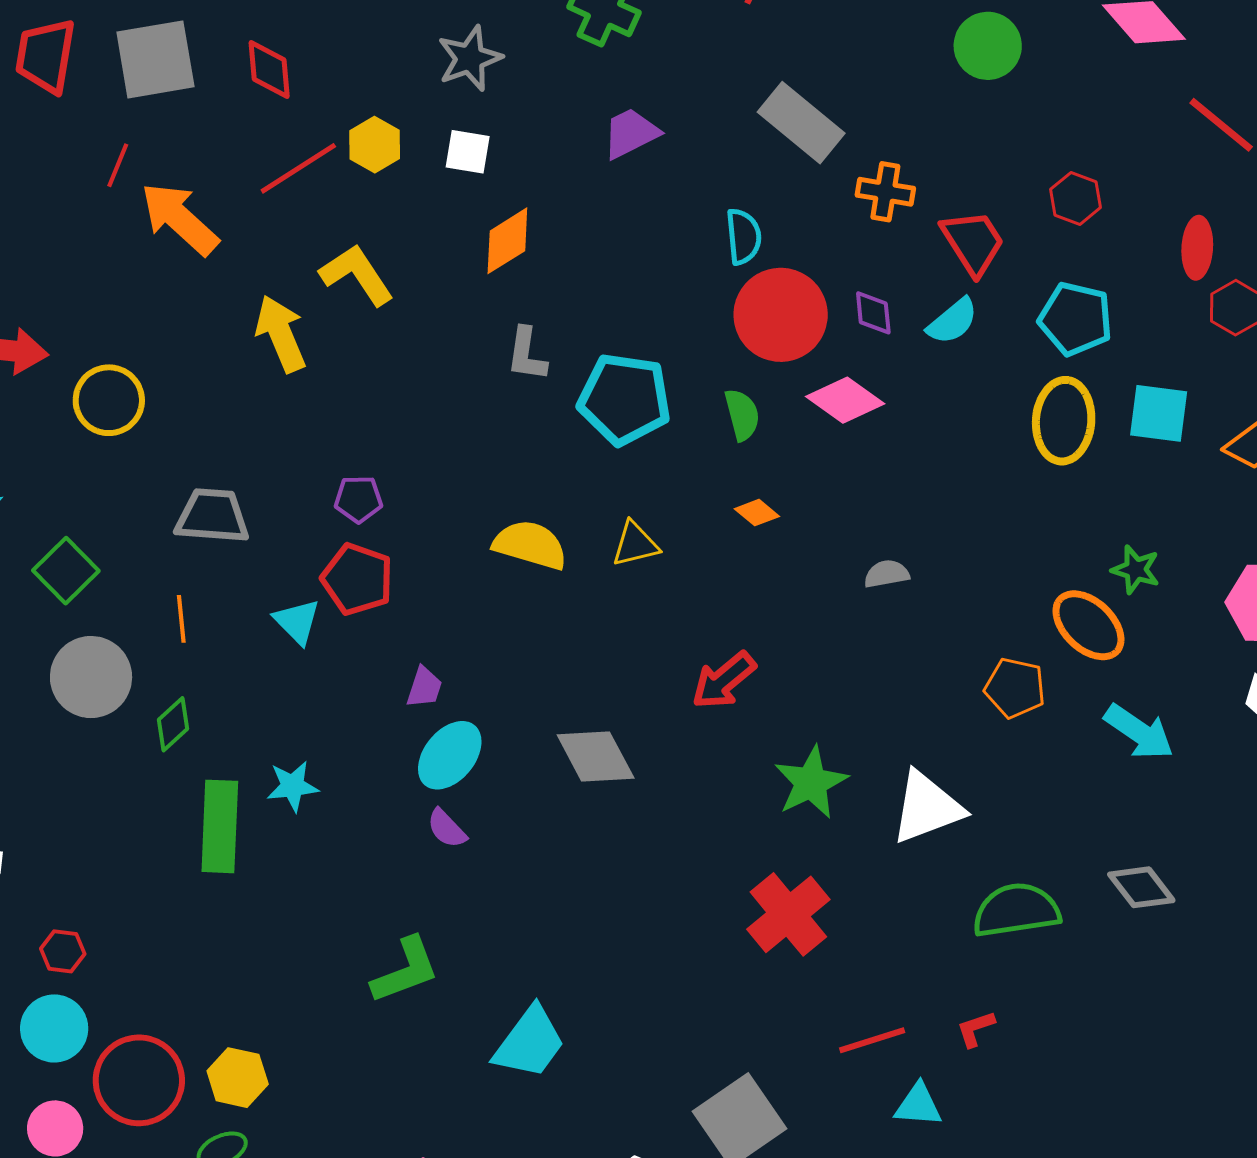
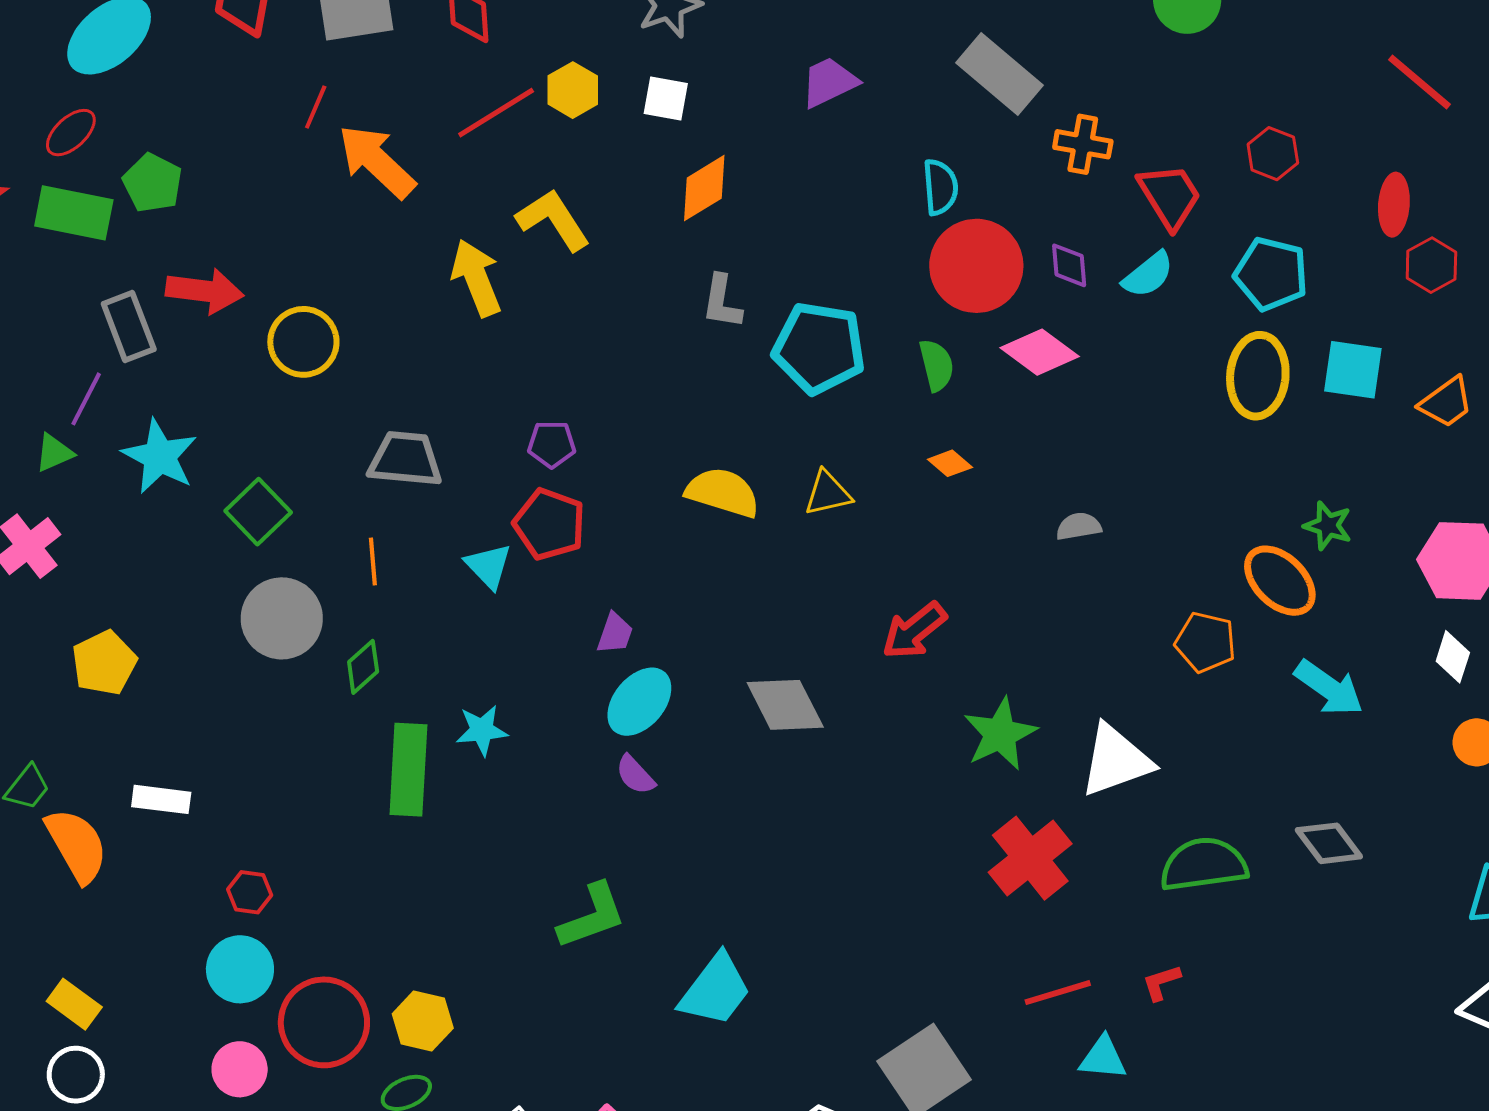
red cross: (788, 914) -> (1030, 858), moved

